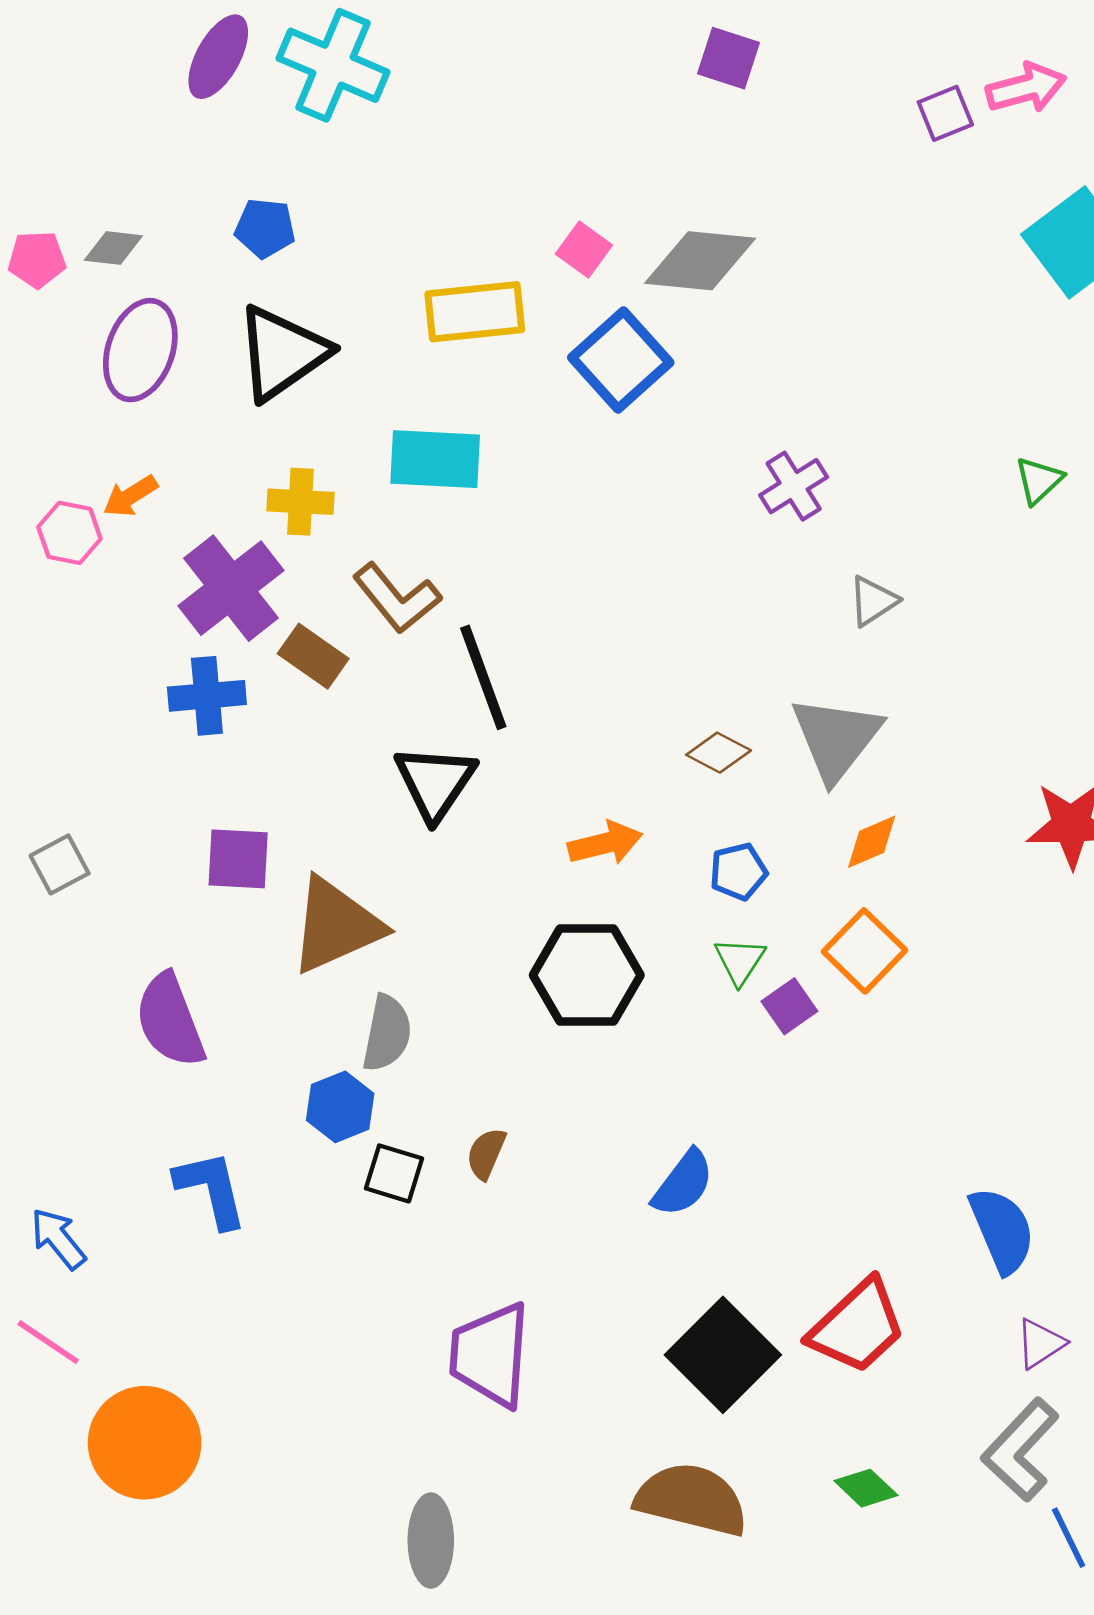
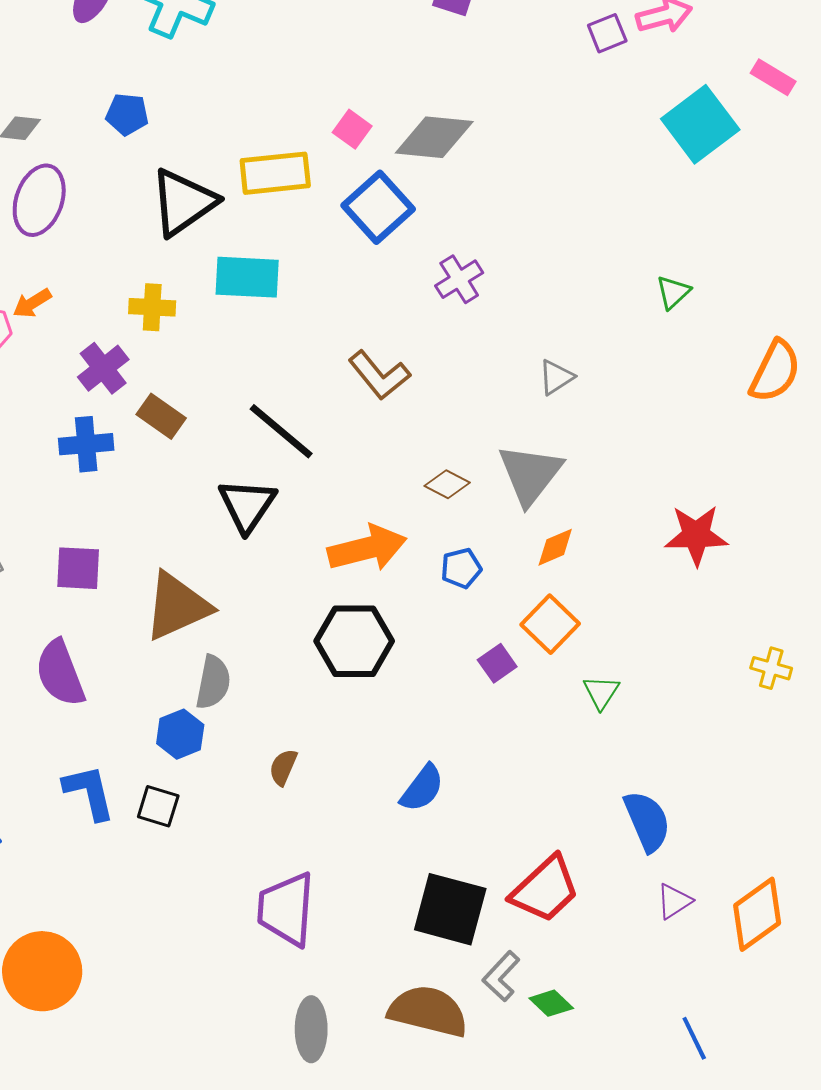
black triangle: (282, 353) -> (183, 202), moved
purple cross: (794, 486) -> (459, 279), moved
purple cross: (231, 588) -> (103, 368), size x0.7
brown L-shape: (397, 598) -> (379, 375), moved
black line: (483, 677) -> (281, 431), turned -30
orange arrow: (605, 843) -> (367, 548), size x1.5
purple square: (238, 859) -> (78, 568), moved
green triangle: (740, 961) -> (601, 692), moved
black square: (394, 1173) -> (158, 806), moved
black square: (723, 1355) -> (450, 909), turned -30
gray L-shape: (1020, 1450) -> (501, 976), moved, size x0.7
gray ellipse: (431, 1540) -> (311, 1029), moved

